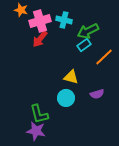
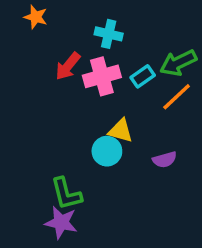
pink cross: (40, 21) -> (102, 76), moved
green arrow: (88, 31) -> (178, 63), moved
cyan circle: (66, 98) -> (107, 151), moved

